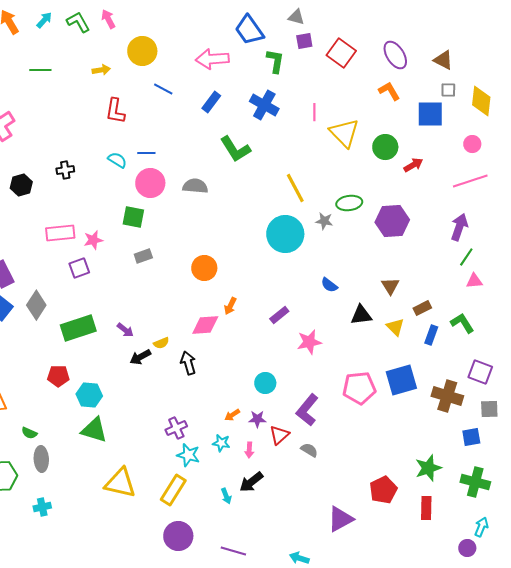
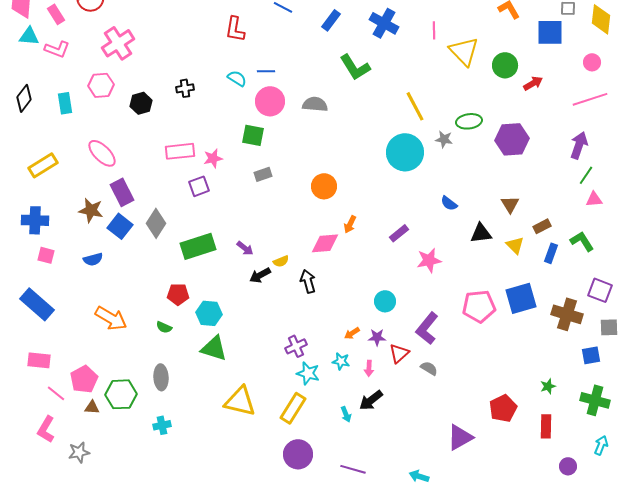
green semicircle: (29, 433) -> (164, 327), moved
green star: (428, 468) -> (548, 386), size x0.6
purple circle: (467, 548) -> (568, 466), moved

